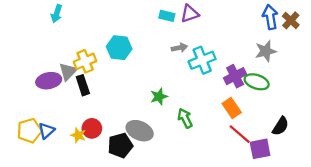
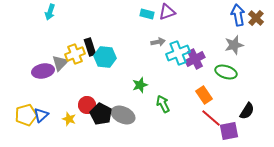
cyan hexagon: (119, 48) -> (105, 57), moved
purple cross: (235, 76) -> (195, 59), moved
black rectangle: (83, 85) -> (90, 47), moved
red circle: (92, 128) -> (87, 105), moved
black pentagon: (120, 145) -> (101, 114), moved, turned -30

